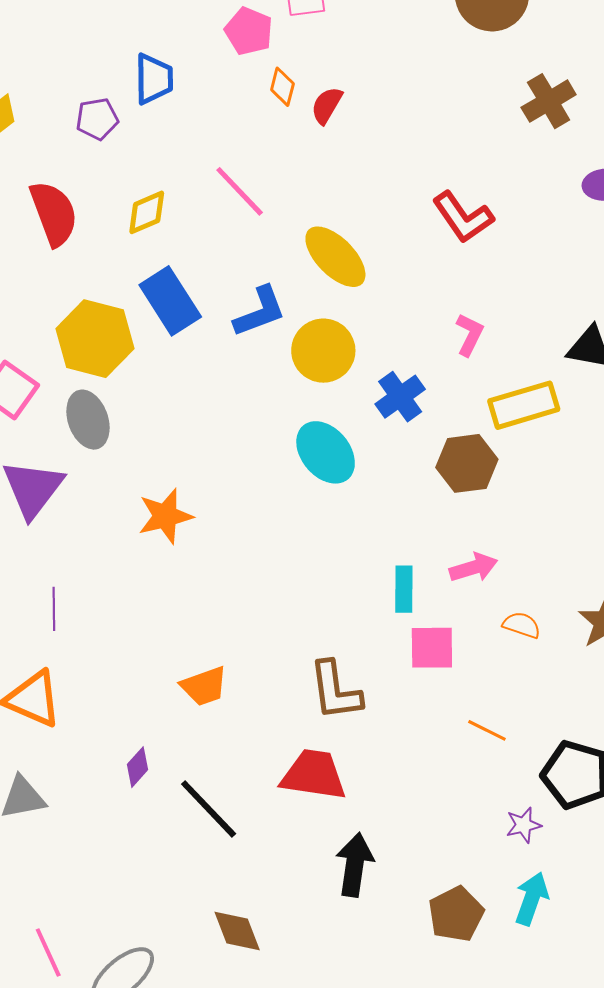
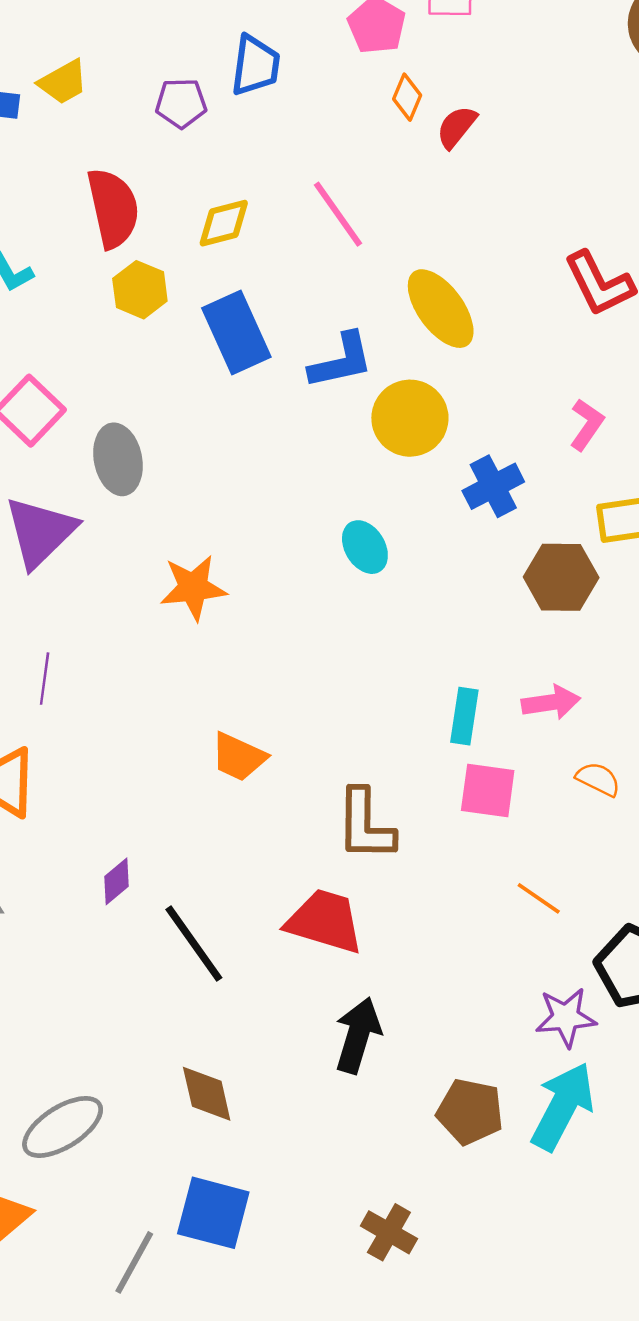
yellow hexagon: (95, 339) -> (140, 290), moved, size x0.6
cyan ellipse: (326, 452) -> (365, 547), moved, size x0.7
orange trapezoid: (204, 686) -> (239, 757), moved, turned 36
purple star: (524, 825) -> (566, 1017), size x1.4
cyan arrow: (532, 899) -> (563, 1106), size x1.4
brown pentagon: (456, 914) -> (470, 1112), turned 30

